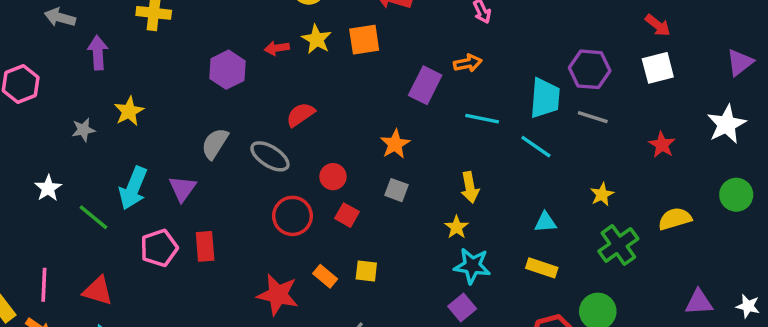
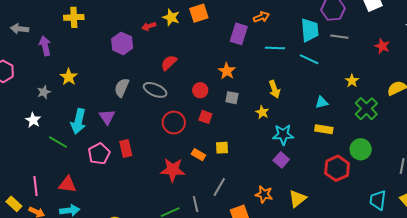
red circle: (333, 177) -> (200, 90), moved
white star: (48, 188) -> (33, 120), moved
yellow star: (457, 227) -> (262, 112), moved

